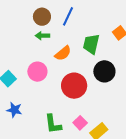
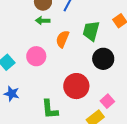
orange semicircle: (63, 53) -> (62, 39), turned 150
red circle: (74, 86) -> (76, 86), moved
pink square: (80, 123) -> (107, 101), moved

